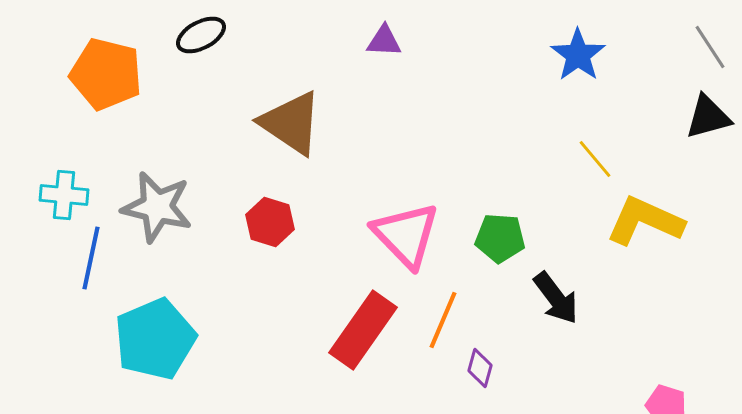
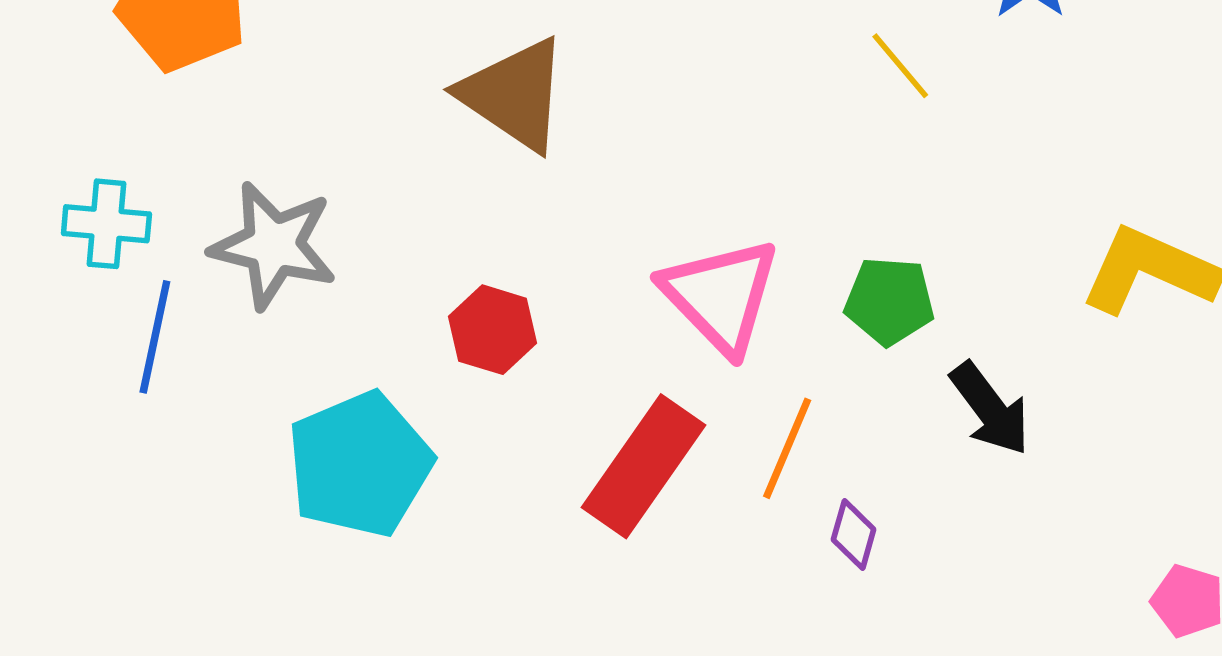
yellow line: (595, 159) -> (900, 66), moved
red hexagon: (270, 222) -> (493, 330), moved
cyan pentagon: (155, 339) -> (360, 464), moved

